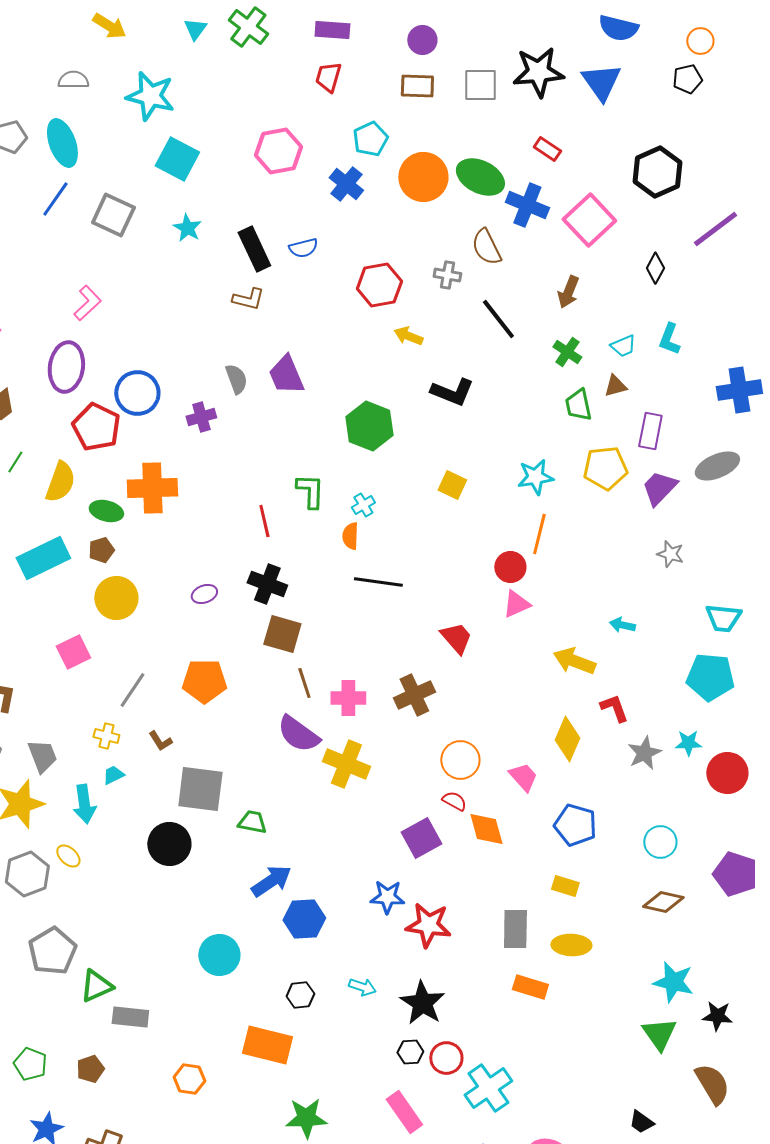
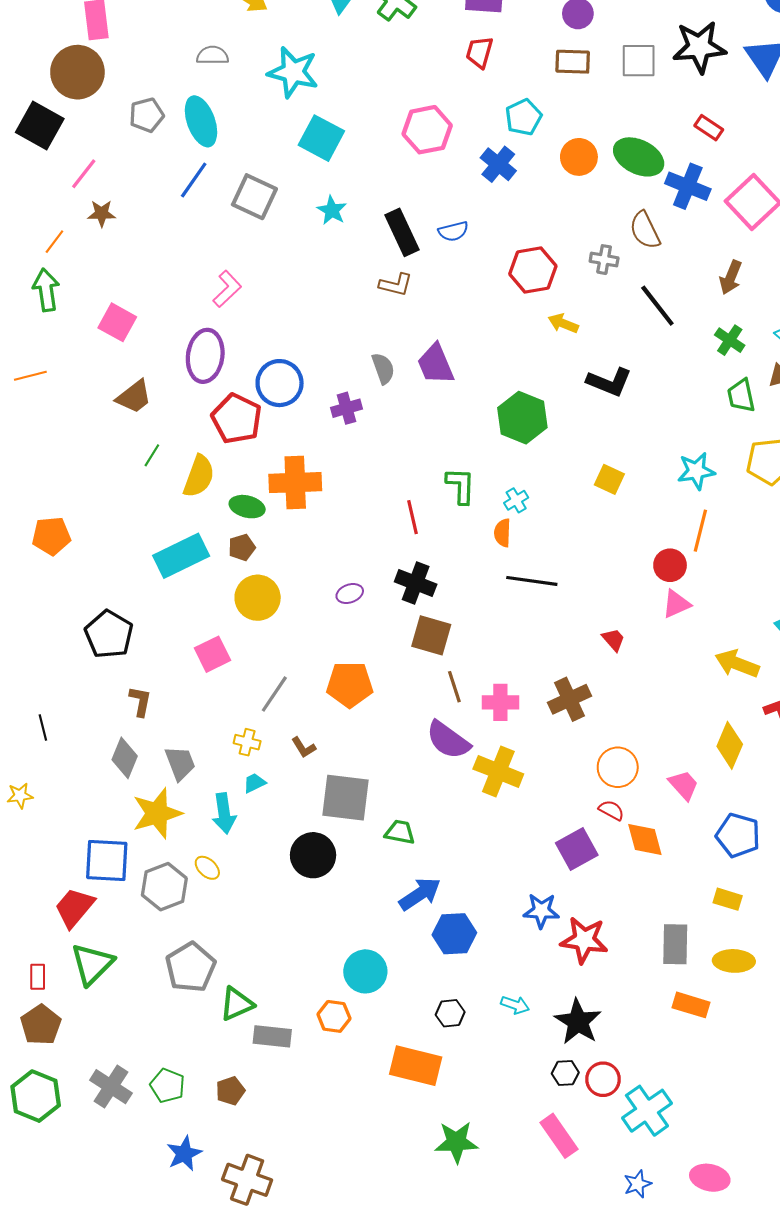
orange circle: (423, 177) -> (579, 157), size x0.7
red trapezoid: (456, 638) -> (613, 640), size x0.7
orange hexagon: (189, 1079) -> (334, 1016), moved

